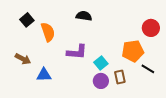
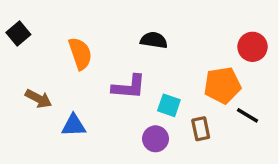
black semicircle: (84, 16) -> (154, 40), moved
black square: (27, 20) -> (18, 33), moved
cyan square: (101, 63) -> (169, 105), turned -32
purple circle: (101, 81) -> (156, 139), moved

